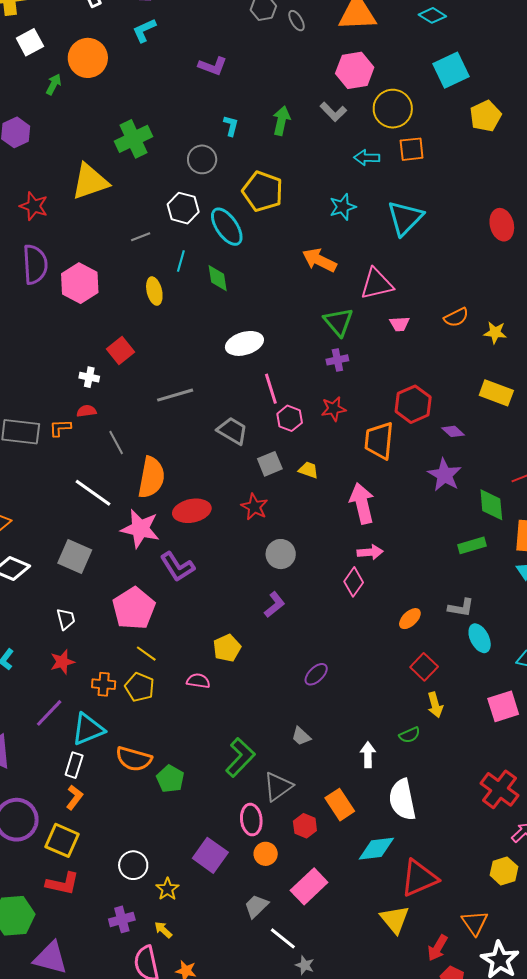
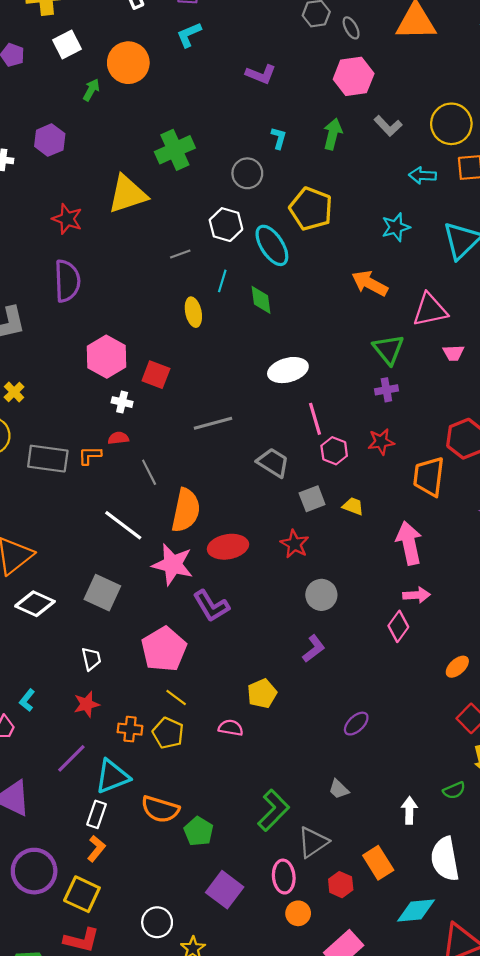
pink hexagon: (355, 70) -> (354, 76), moved
pink hexagon: (80, 283) -> (106, 357), moved
red square: (120, 351) -> (156, 375), turned -32
purple square: (210, 855) -> (225, 890), moved

